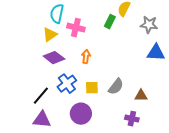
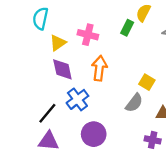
cyan semicircle: (57, 14) -> (40, 19), moved
orange arrow: (86, 57) -> (99, 68), size x1.5
purple diamond: (54, 58) -> (62, 69), turned 40
yellow square: (92, 88) -> (147, 82), moved, turned 32

